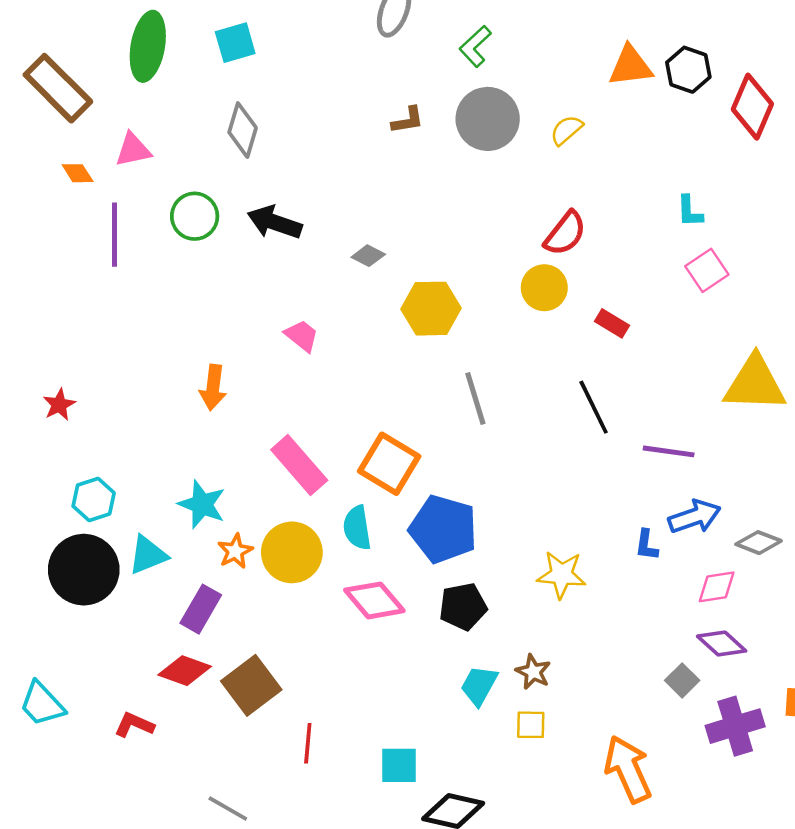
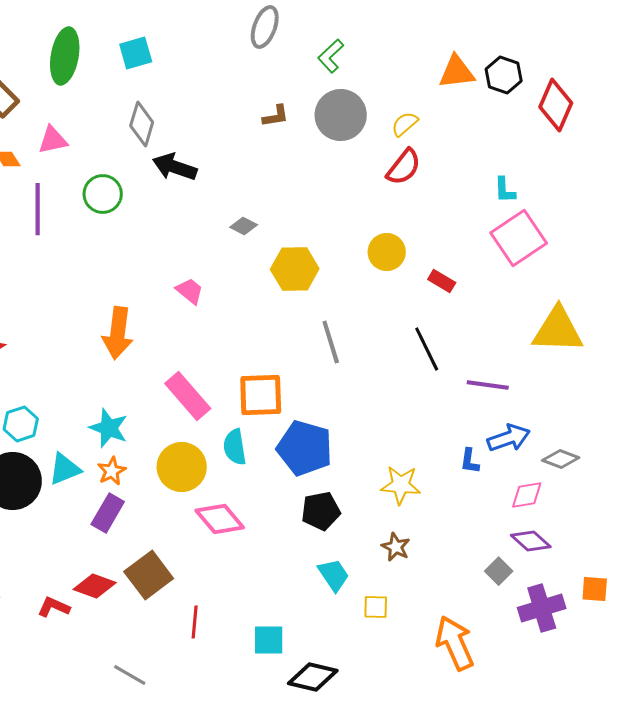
black arrow: (275, 222) -> (175, 167), moved
red semicircle: (565, 233) -> (404, 167), moved
pink square: (707, 270) -> (519, 238), size x1.6
orange arrow: (213, 387) -> (118, 333), size x1.4
orange square: (389, 464) -> (261, 395), turned -33
orange star: (235, 551) -> (112, 471), moved
pink diamond: (374, 600) -> (220, 519), moved
red diamond: (185, 671) -> (95, 586), moved
brown star: (533, 672) -> (396, 547), moved
cyan trapezoid: (479, 685) -> (334, 575), turned 117

